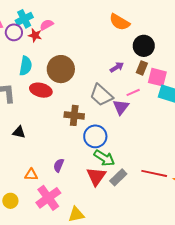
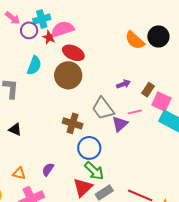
pink semicircle: (47, 25) -> (63, 29), size x1.6
black circle: (144, 46) -> (158, 36), moved
red ellipse: (41, 90) -> (73, 53), moved

